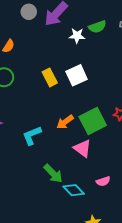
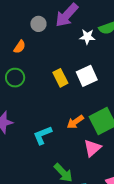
gray circle: (29, 12) -> (38, 24), moved
pink triangle: (82, 148) -> (92, 148), turned 42

